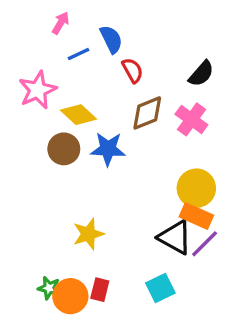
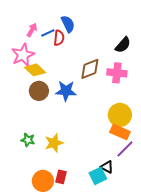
pink arrow: (61, 23) -> (32, 30), moved
red semicircle: (133, 70) -> (59, 38), moved, turned 35
yellow diamond: (79, 115) -> (35, 70), moved
pink cross: (191, 119) -> (117, 73), turned -30
black triangle: (175, 237) -> (107, 167), moved, size x0.6
green star: (49, 288) -> (28, 140), moved

